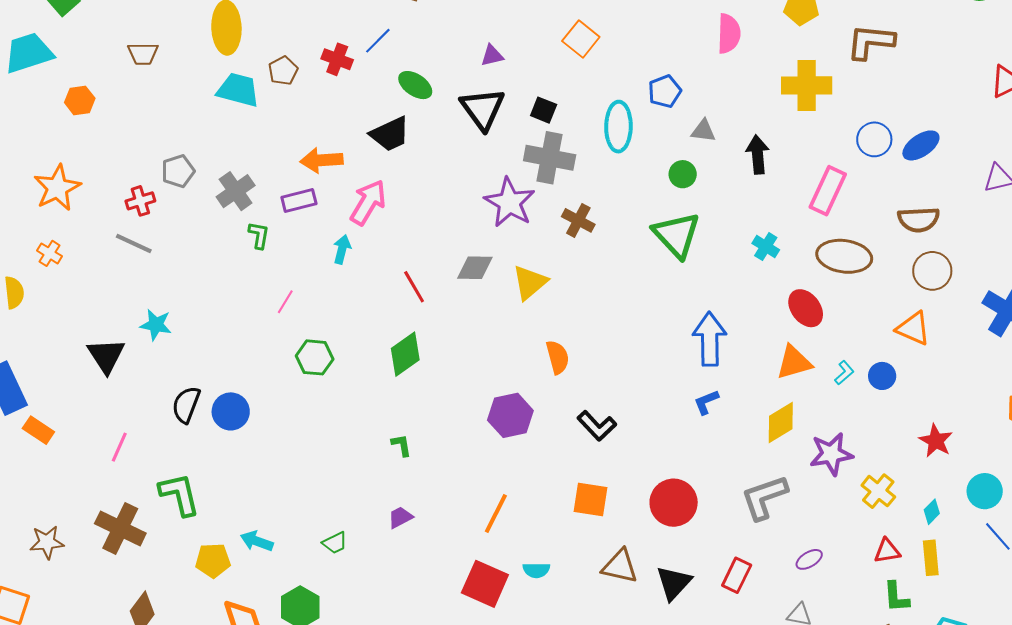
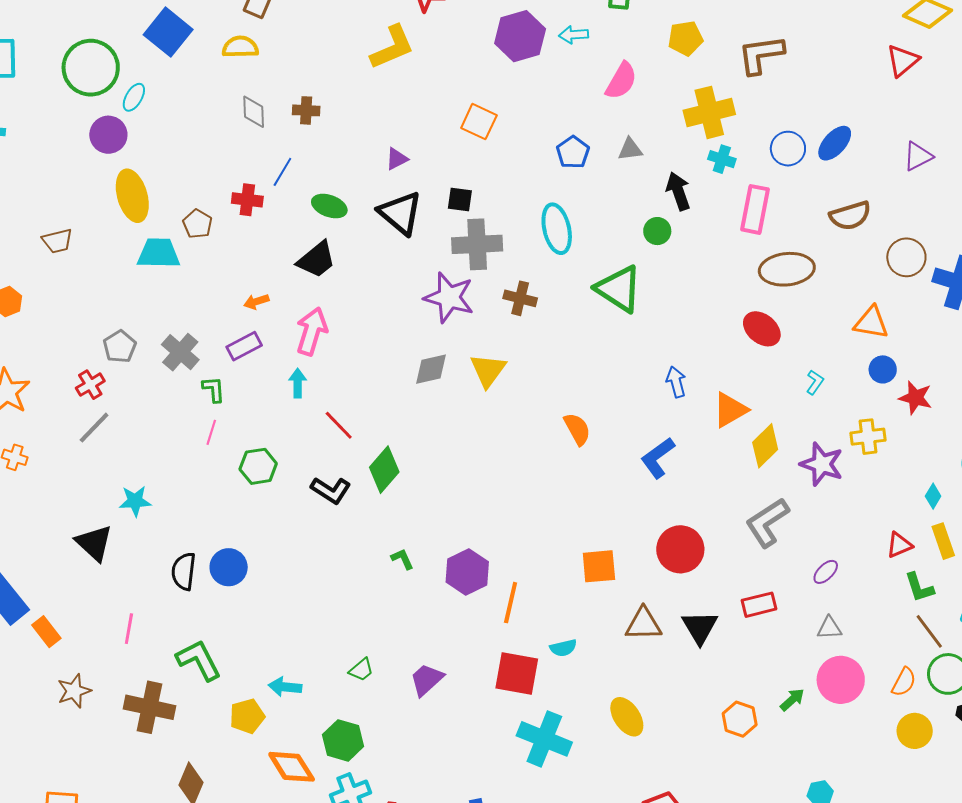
pink semicircle: (729, 34) -> (621, 81), turned 42
cyan ellipse: (618, 127) -> (557, 229), moved
gray triangle: (703, 131) -> (630, 149), moved
orange arrow: (321, 160) -> (256, 302), size x0.6
green circle: (683, 174) -> (657, 231), moved
gray line: (134, 244) -> (94, 428), turned -57
cyan cross: (766, 247) -> (722, 159), moved
brown circle: (932, 271) -> (906, 257), moved
red line: (414, 287) -> (339, 425), moved
pink line: (285, 302) -> (211, 432), moved
blue arrow: (710, 339) -> (676, 382), size x0.6
green hexagon: (315, 357) -> (258, 466), moved
orange semicircle: (558, 357) -> (577, 429), moved
orange triangle: (794, 362) -> (730, 410), moved
blue circle: (882, 376) -> (883, 369), moved
blue L-shape: (706, 402) -> (658, 458), moved, size x1.5
purple hexagon: (510, 415) -> (467, 572), moved
black L-shape: (597, 426) -> (331, 490), moved
orange rectangle: (38, 430) -> (46, 632), turned 32
red star: (936, 441) -> (916, 398), moved
purple star: (831, 454) -> (822, 464), turned -30
yellow cross: (878, 491) -> (868, 437), moved, turned -32
purple trapezoid: (400, 517) -> (427, 680), moved, size x1.4
brown star: (47, 542) -> (74, 691), moved
red rectangle: (737, 575) -> (759, 605), turned 64

